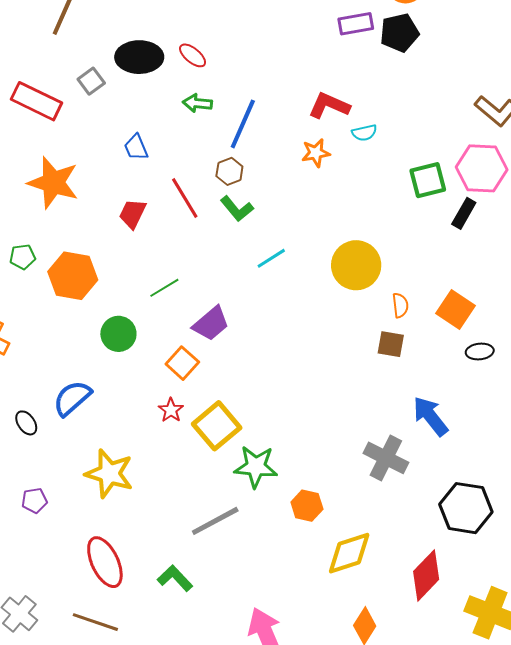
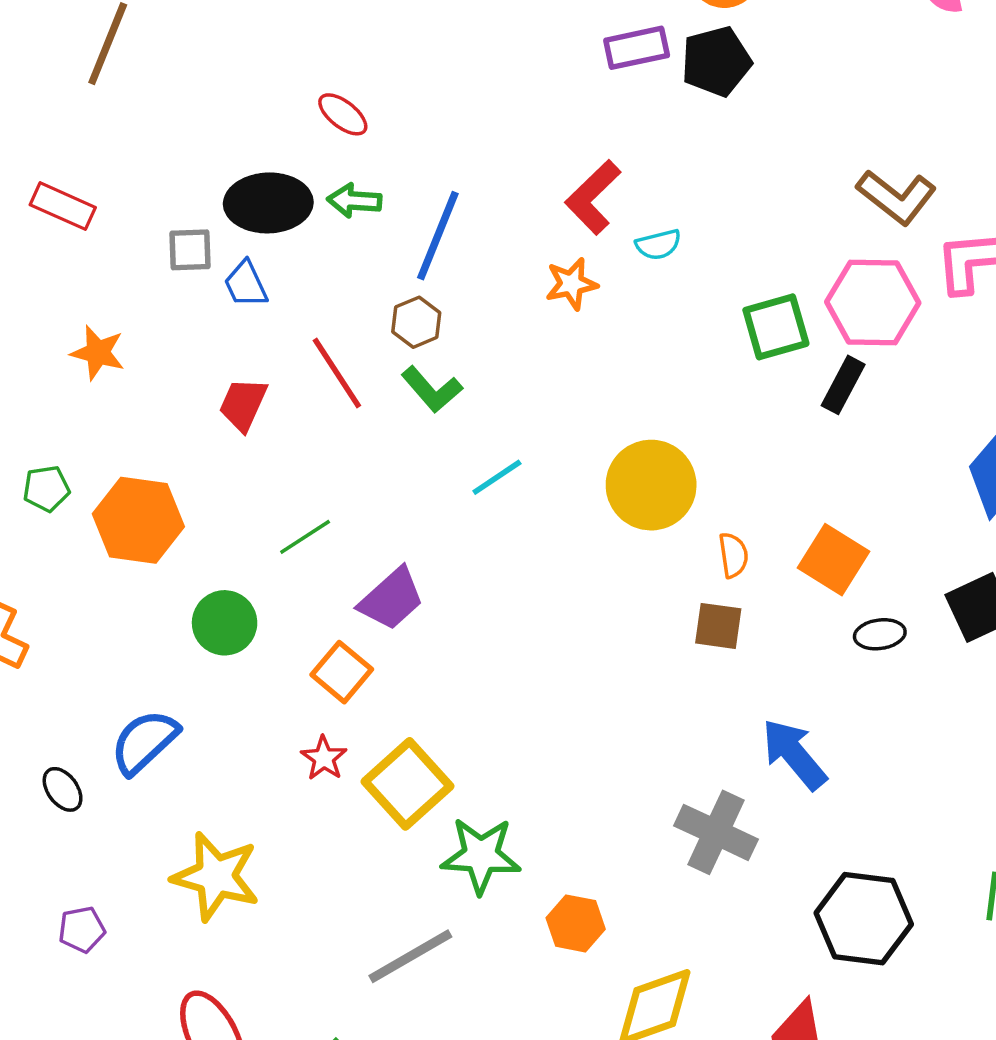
black ellipse: (139, 57) -> (268, 203), moved
gray square: (91, 81) -> (190, 250), moved, turned 36
red rectangle: (36, 101) -> (63, 206), size x0.7
red L-shape: (329, 105) -> (593, 197), turned -66
orange star: (53, 183) -> (98, 353), size x0.6

